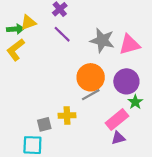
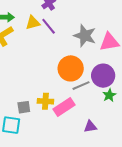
yellow triangle: (28, 22) -> (33, 23), moved
gray line: (91, 95) -> (81, 86), moved
pink rectangle: (117, 119) -> (64, 107), moved

